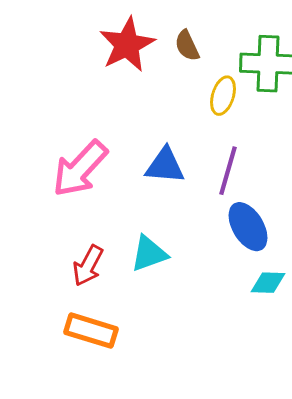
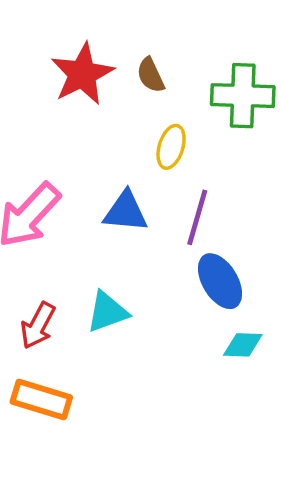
yellow ellipse: (223, 96) -> (171, 147), moved

